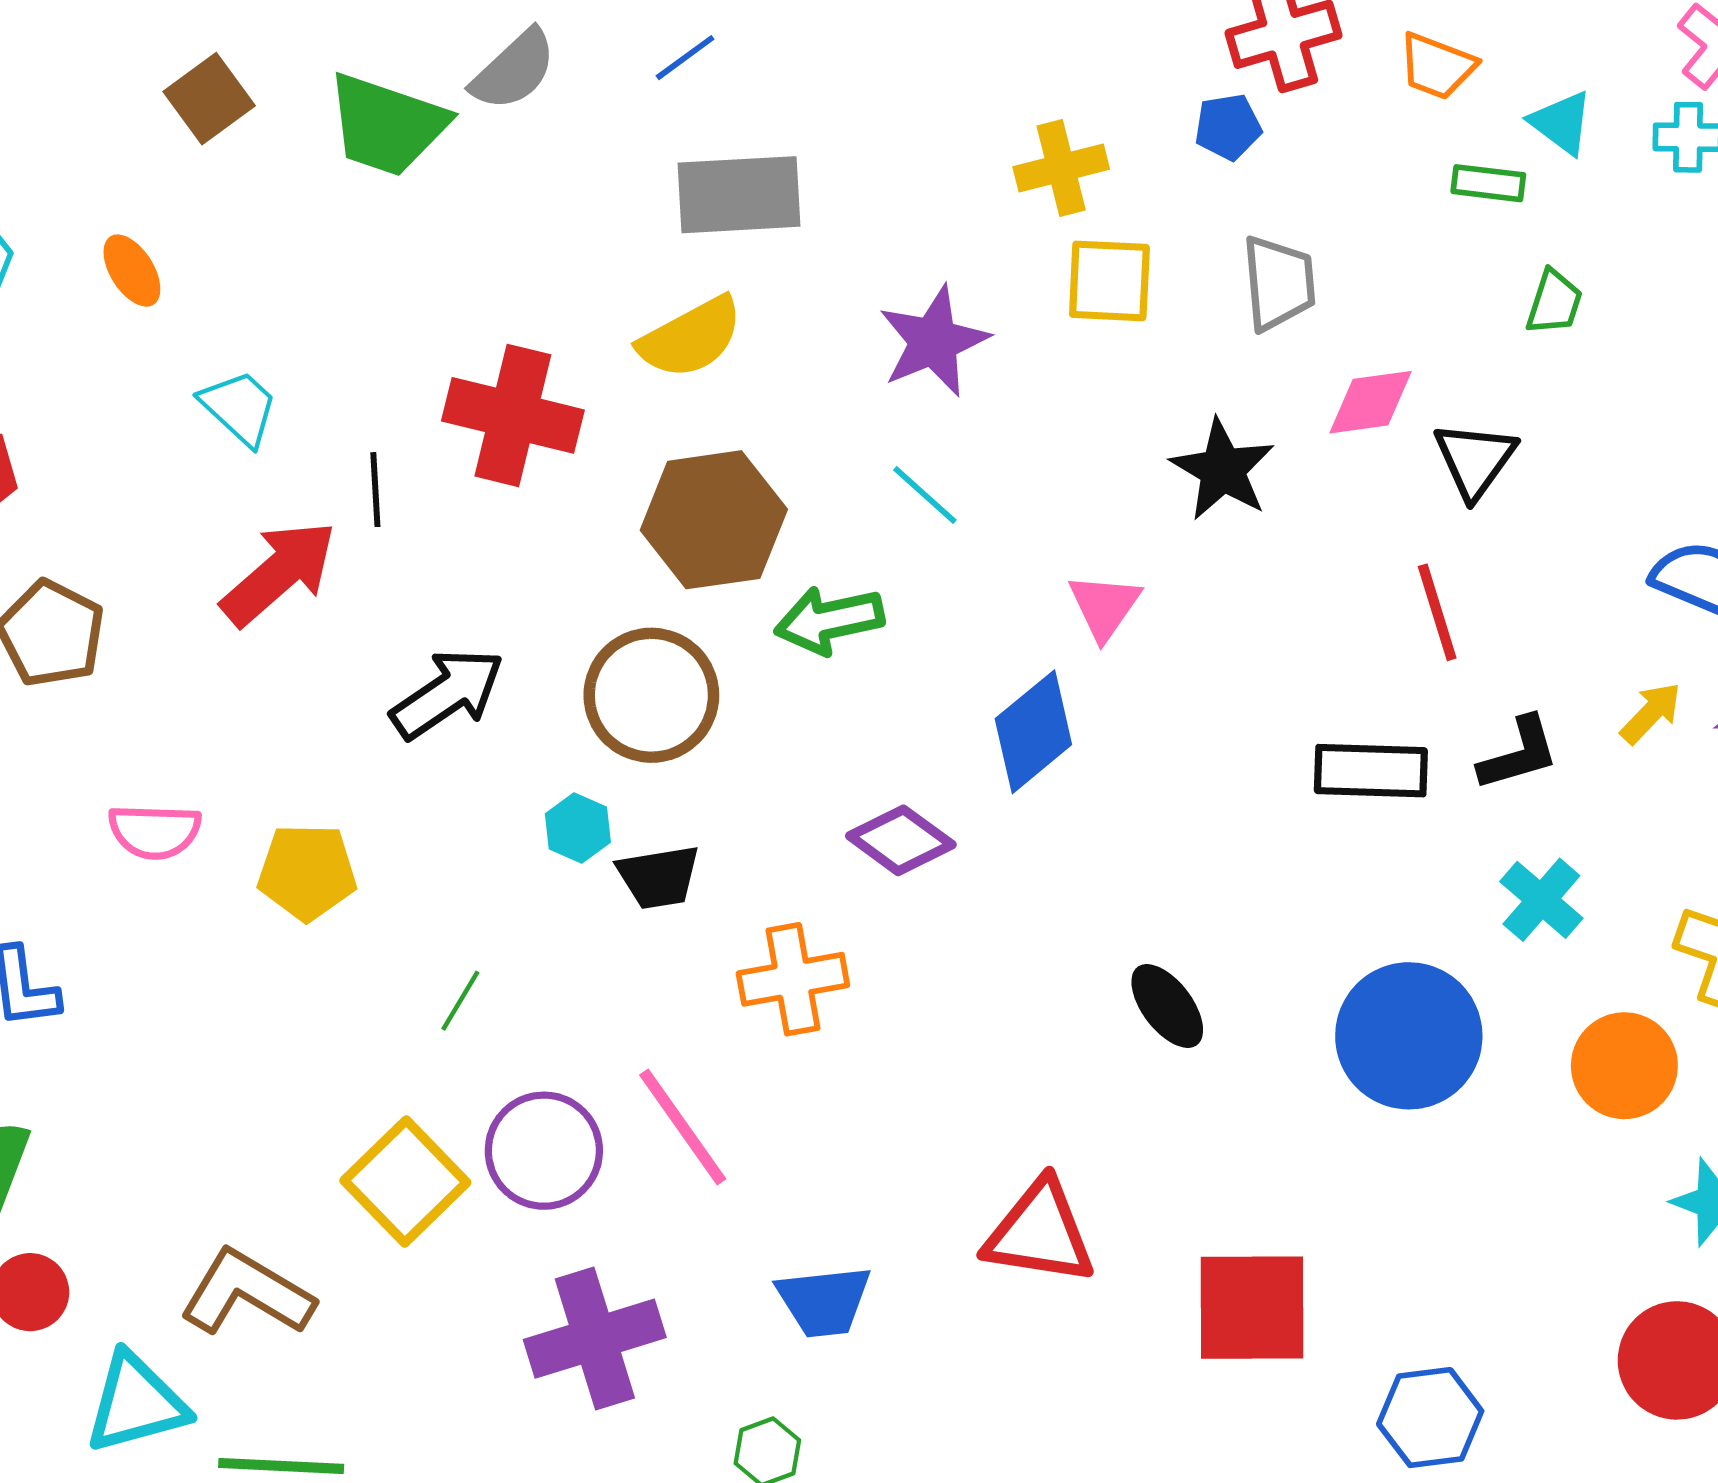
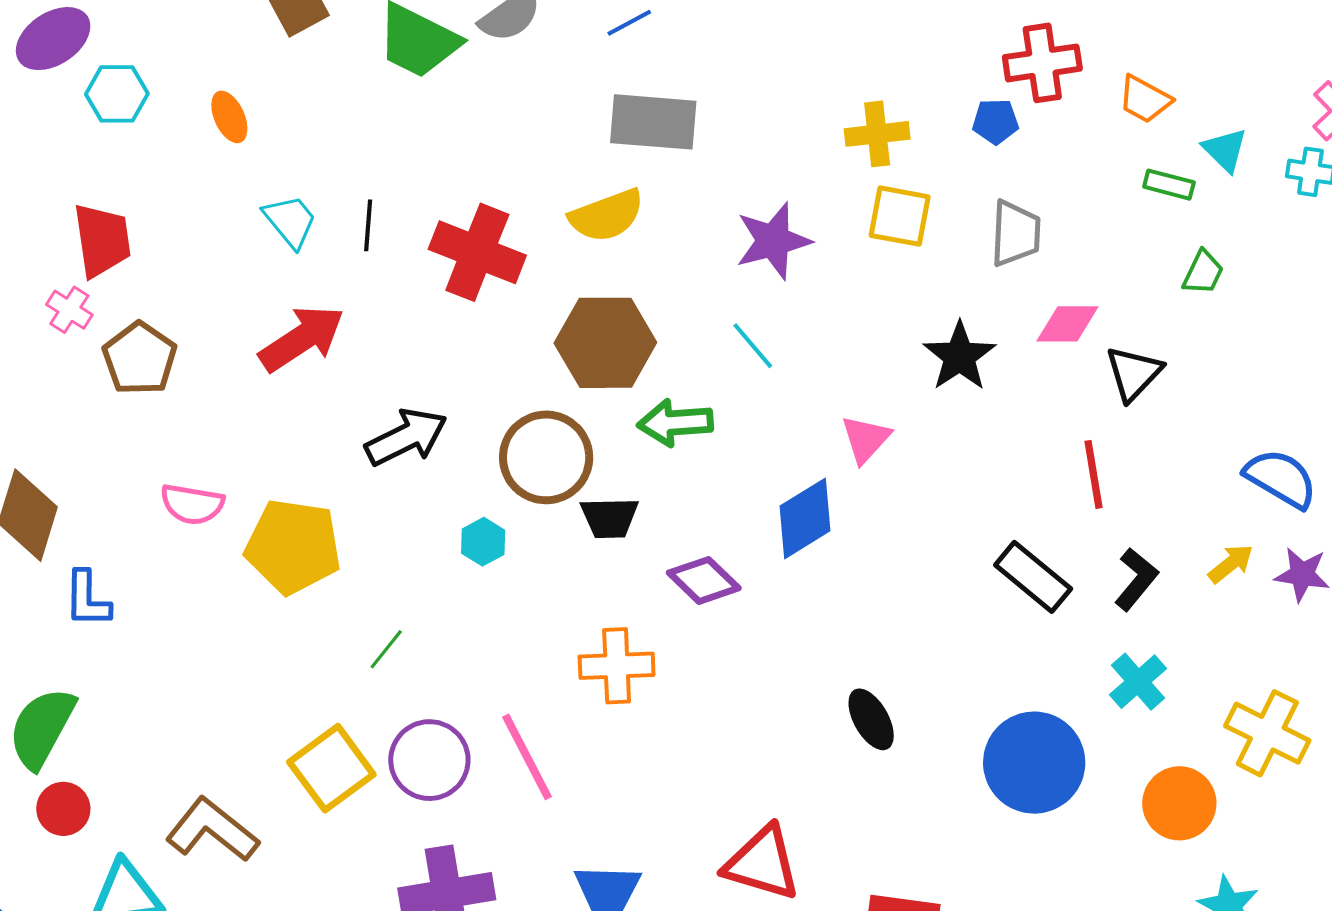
black line: (375, 490) -> (368, 225), moved
black L-shape: (1519, 754) -> (1136, 579), turned -42
black rectangle: (1371, 771) -> (1033, 577), turned 30
yellow pentagon: (307, 872) -> (293, 546), size x1.4
black trapezoid: (659, 877) -> (609, 518), moved

